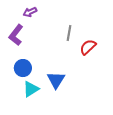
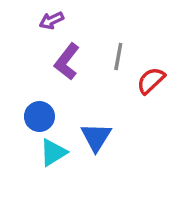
purple L-shape: (16, 35) -> (67, 62), moved

